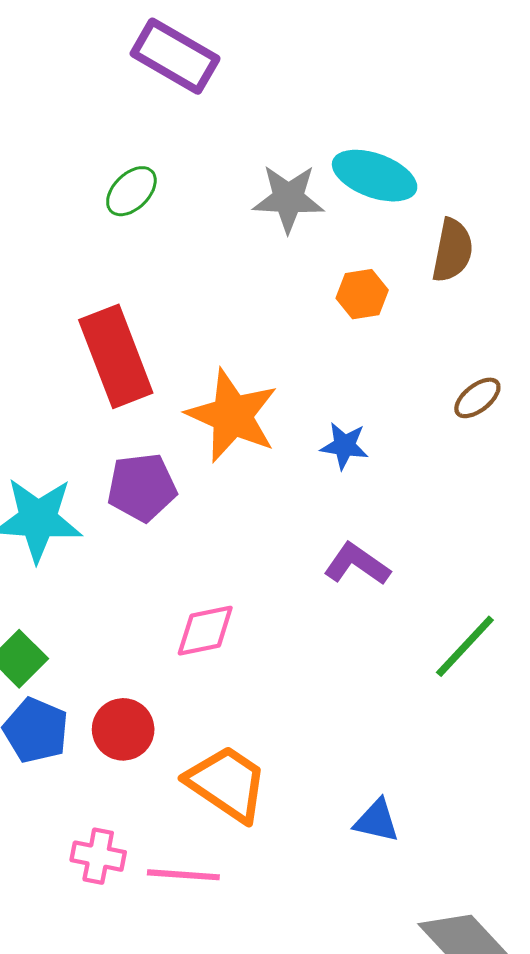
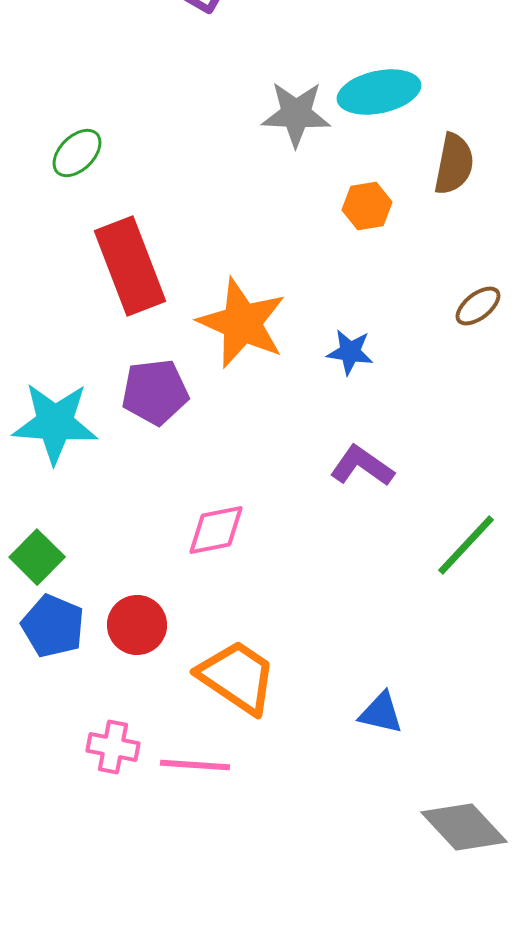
cyan ellipse: (375, 176) -> (379, 92), turned -32
green ellipse: (131, 191) -> (77, 153), moved

